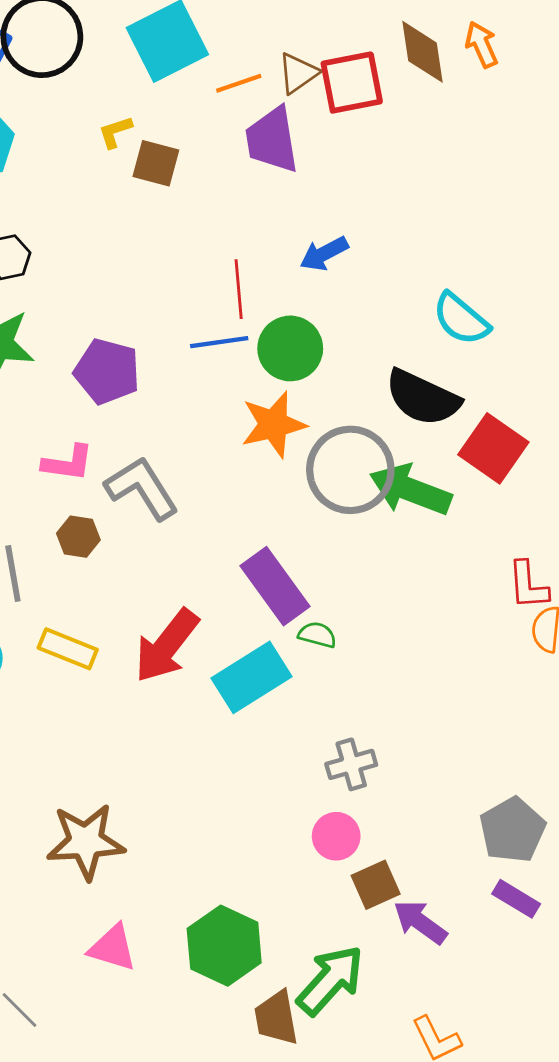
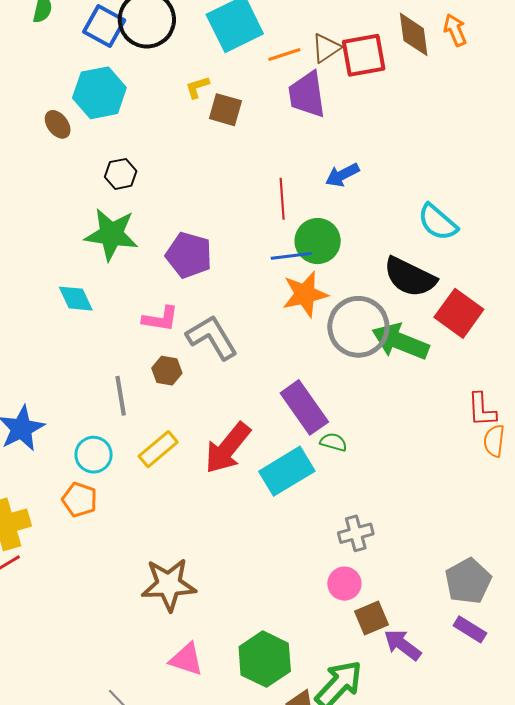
blue line: (219, 342) -> (291, 256), moved
yellow rectangle: (68, 649) -> (158, 449), turned -63

